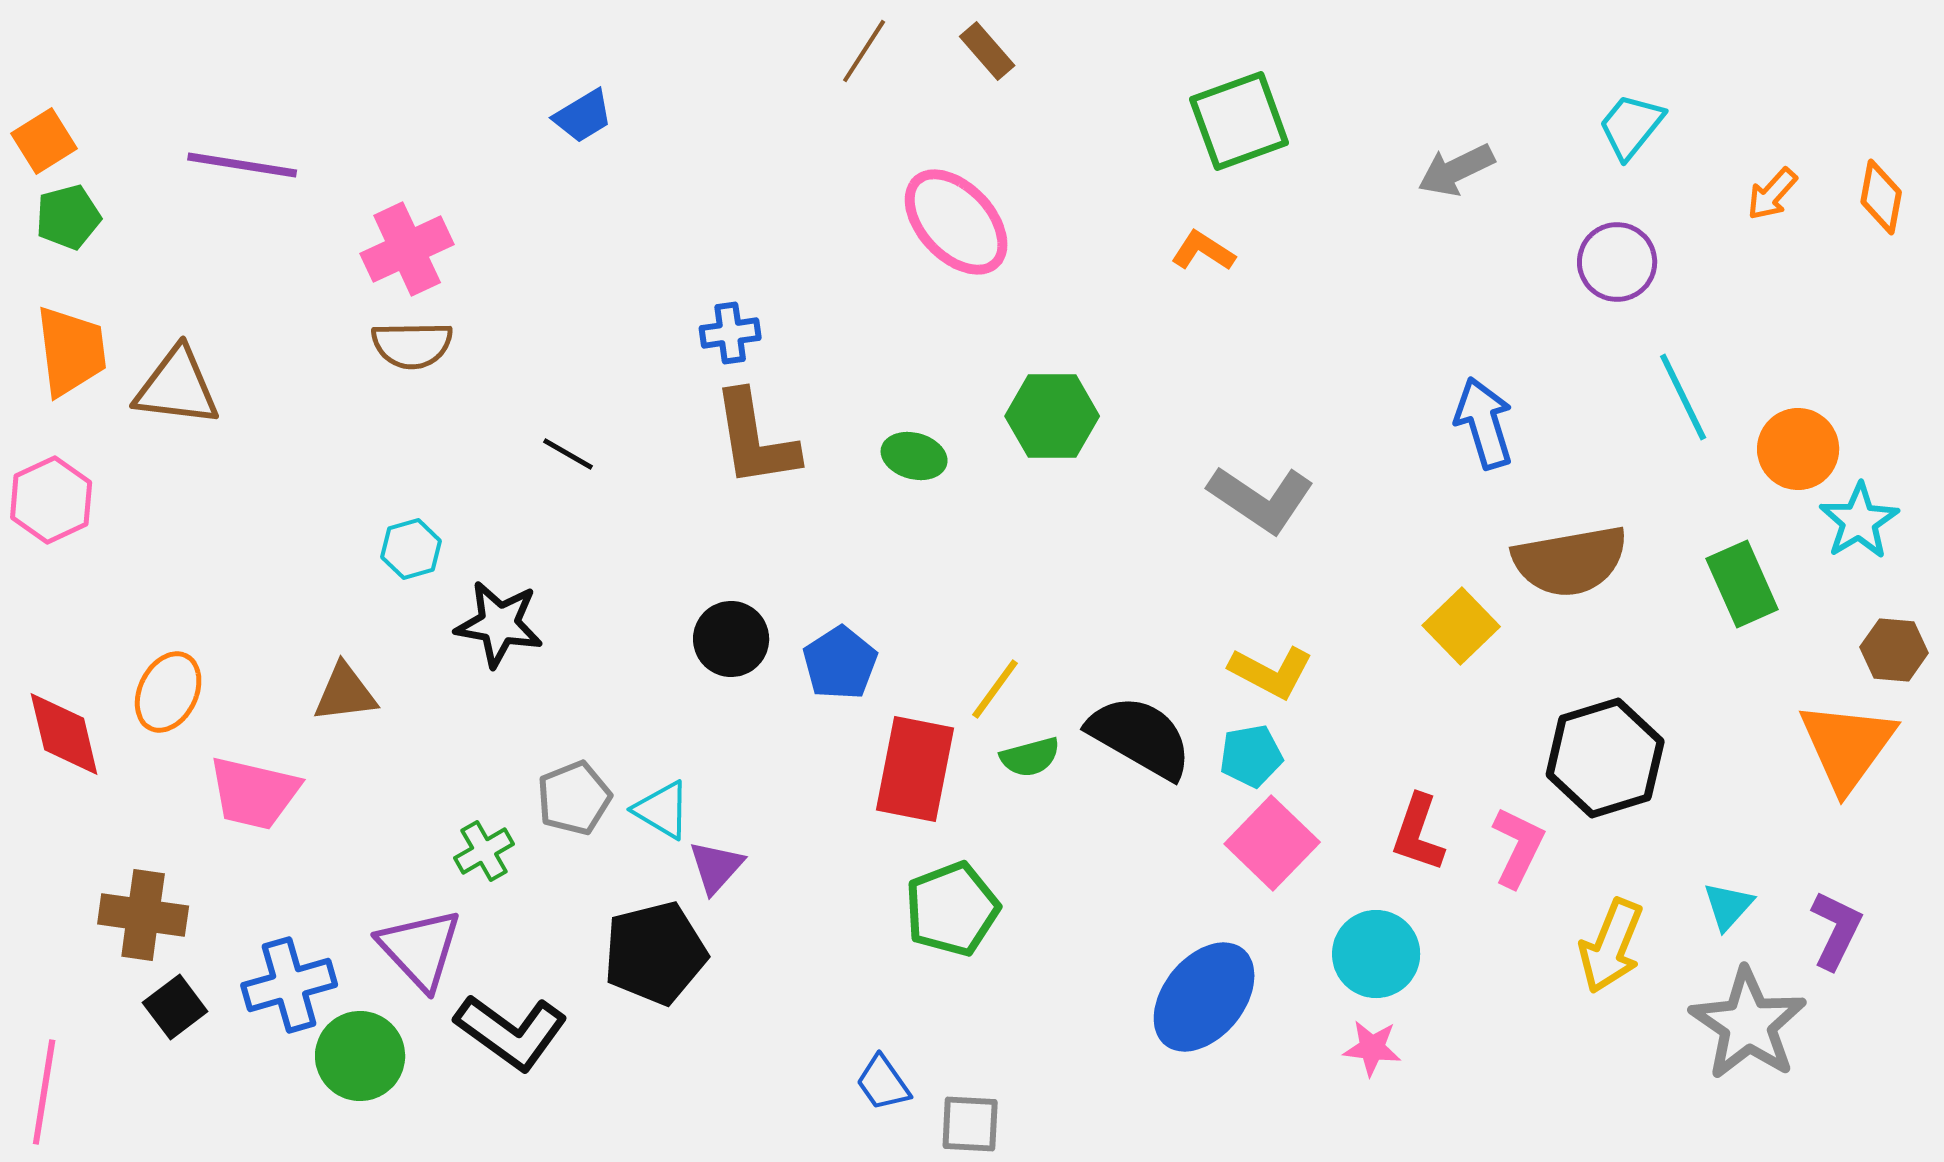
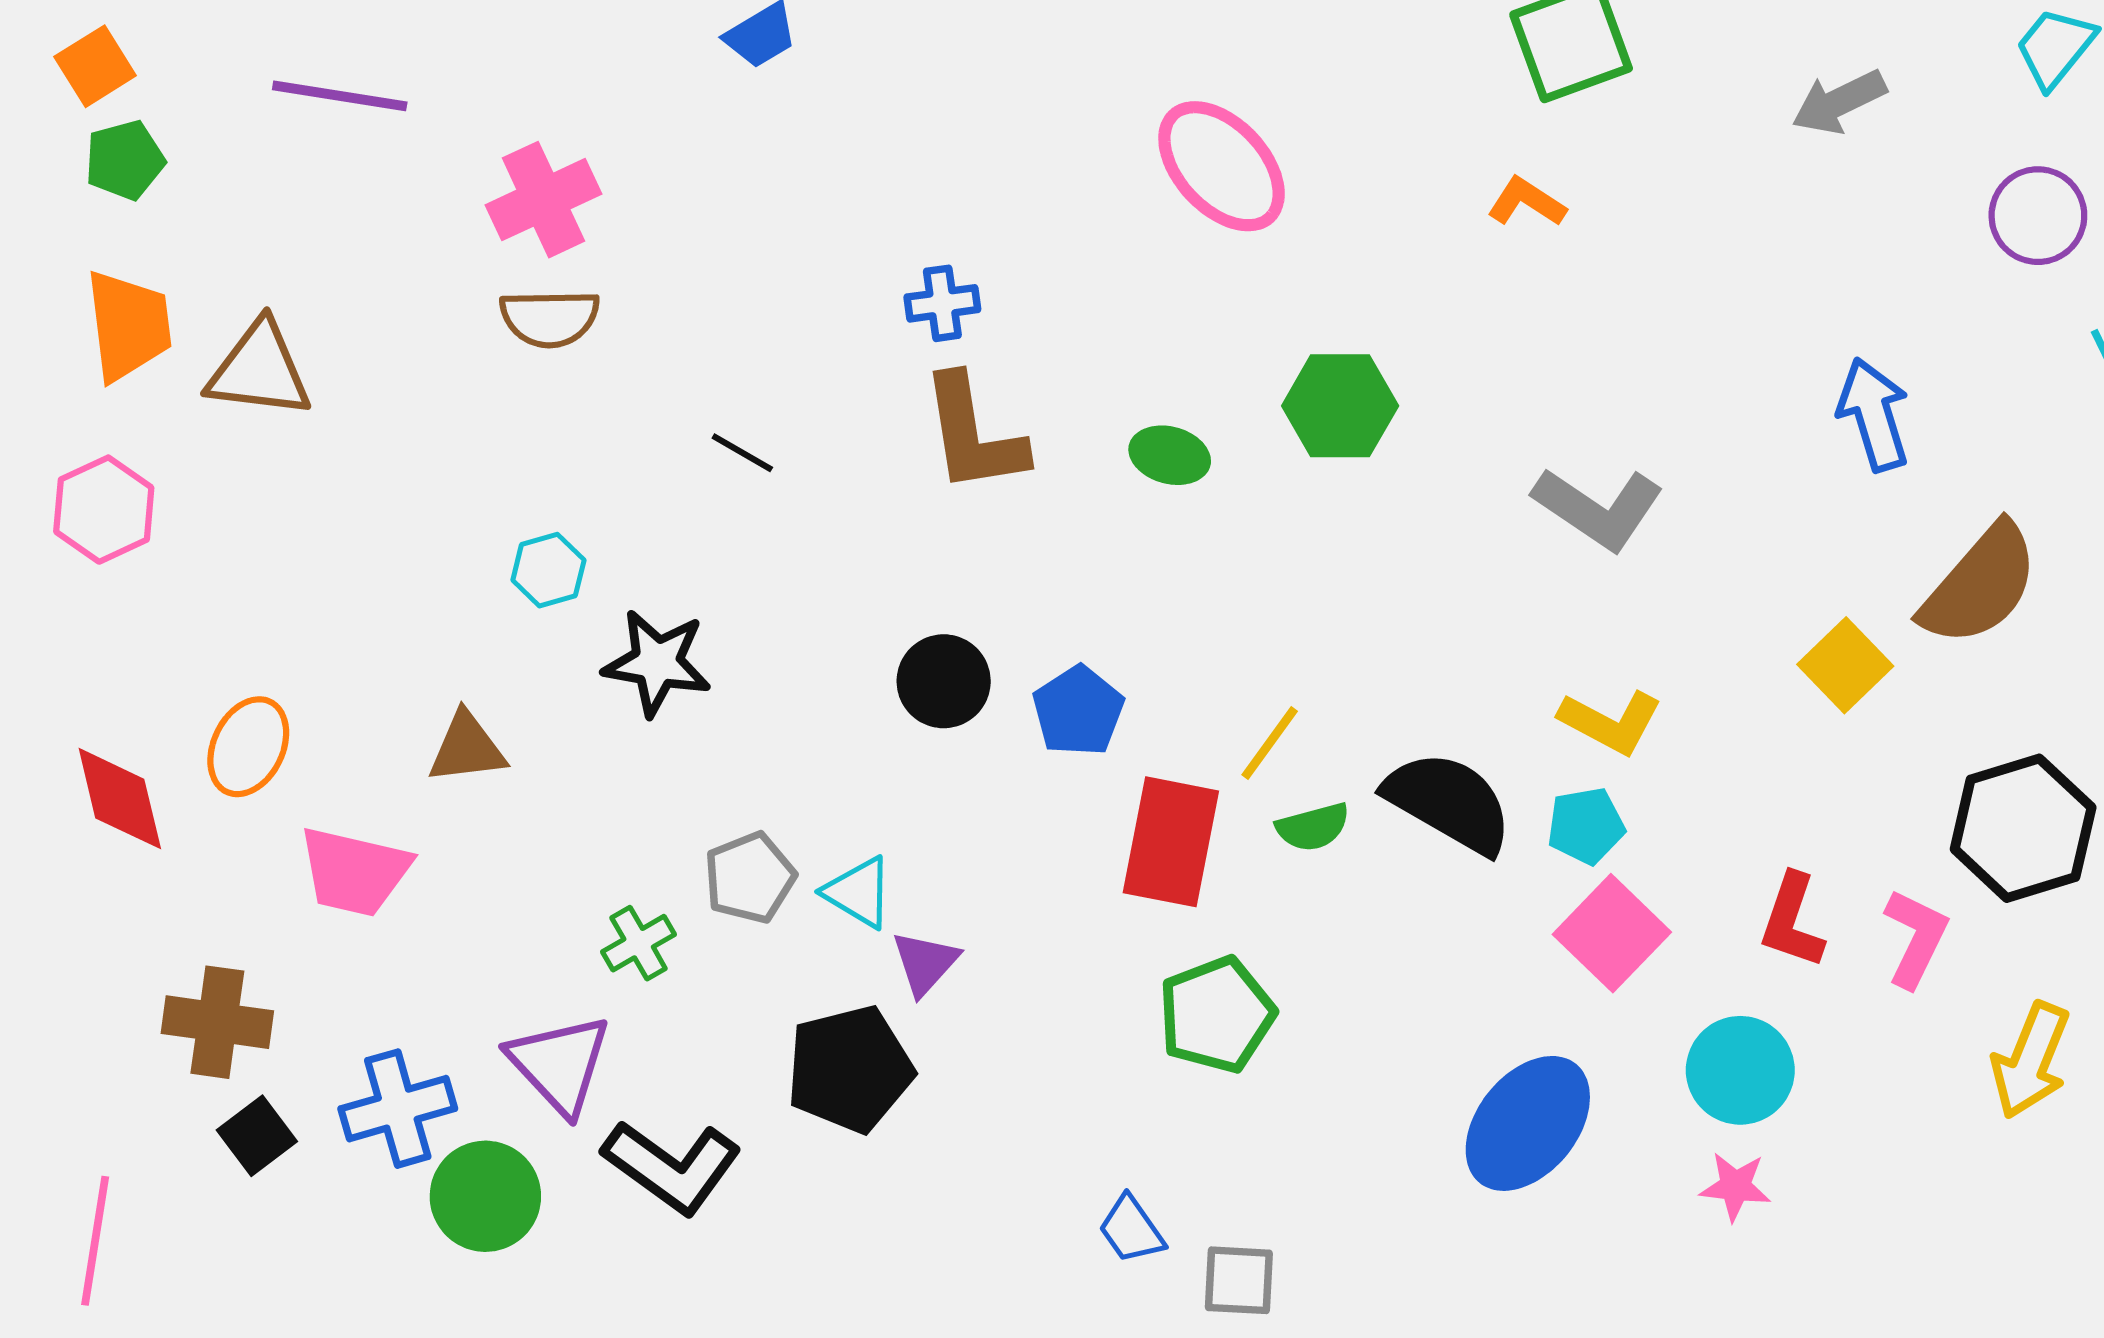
brown semicircle: (1570, 561) -> (1980, 585), turned -39

